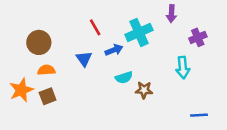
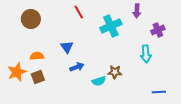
red line: (95, 27) -> (79, 12), moved
brown circle: (39, 42) -> (31, 19), moved
blue arrow: (114, 50) -> (77, 67), moved
cyan semicircle: (124, 78) -> (99, 81), moved

